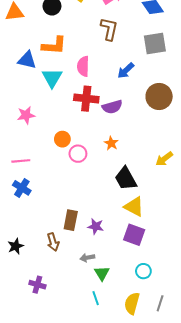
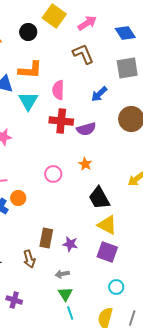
brown L-shape: (109, 29) -> (83, 54), turned -35
orange circle: (62, 139) -> (18, 198), moved
green triangle: (102, 273) -> (65, 294), moved

